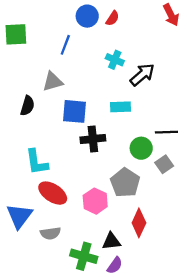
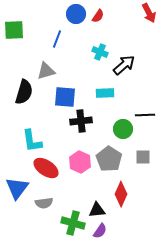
black semicircle: (27, 106) -> (24, 92), size x1.4
gray square: (164, 164) -> (143, 157), moved, turned 35
pink hexagon: (95, 201) -> (80, 162), moved

